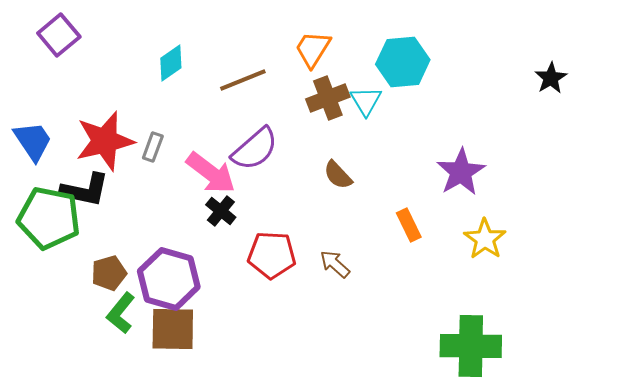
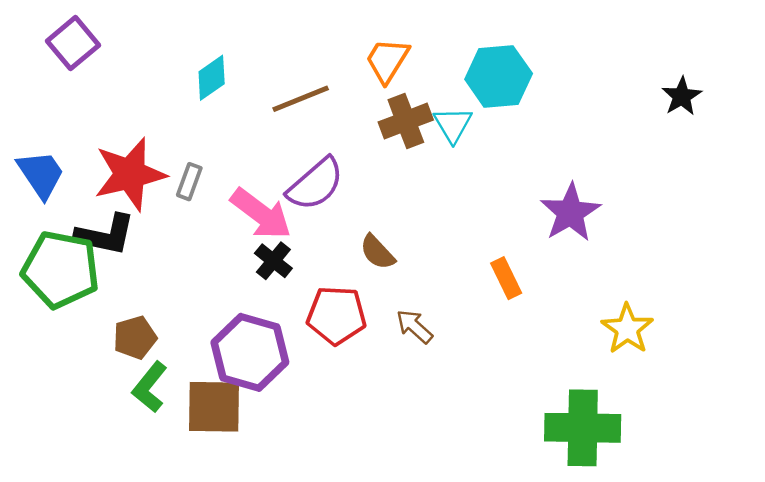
brown semicircle: (338, 175) -> (377, 252), moved
yellow star: (485, 239) -> (627, 329), moved
purple hexagon: (169, 279) -> (250, 352), moved

